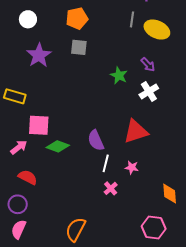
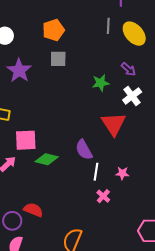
yellow ellipse: (157, 30) -> (134, 34), turned 30
green star: (119, 75) -> (101, 83), turned -30
red triangle: (136, 131) -> (114, 124), moved, turned -40
red semicircle: (28, 177) -> (33, 210), moved

